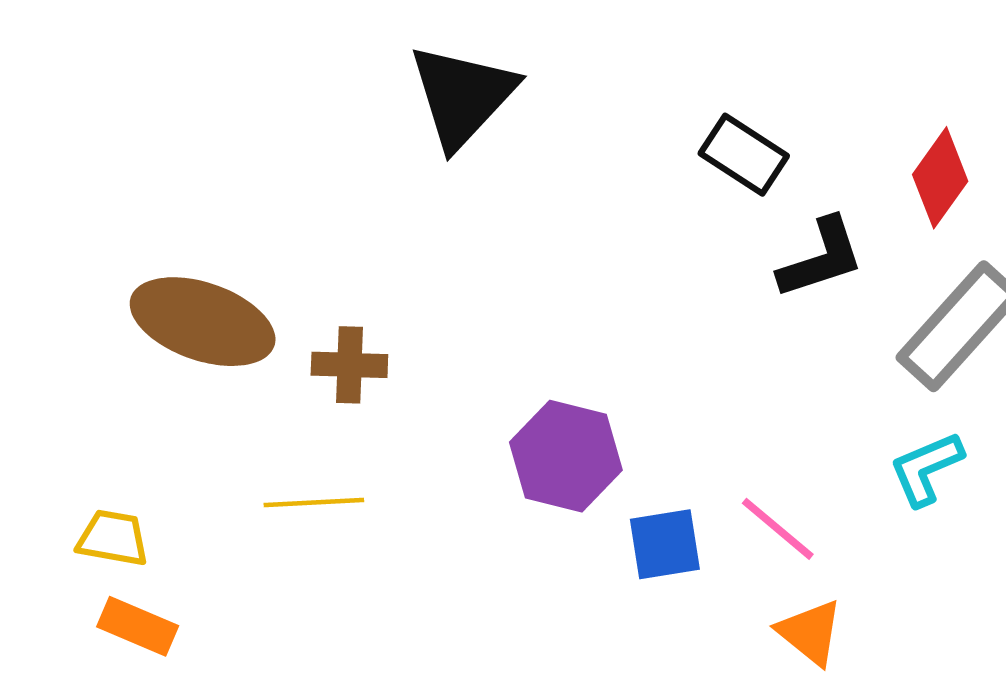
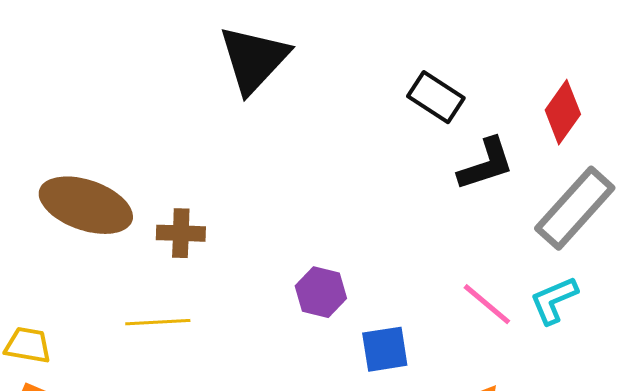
purple hexagon: (566, 456) -> (321, 292), size x0.7
pink line: (778, 529) -> (487, 304), moved

